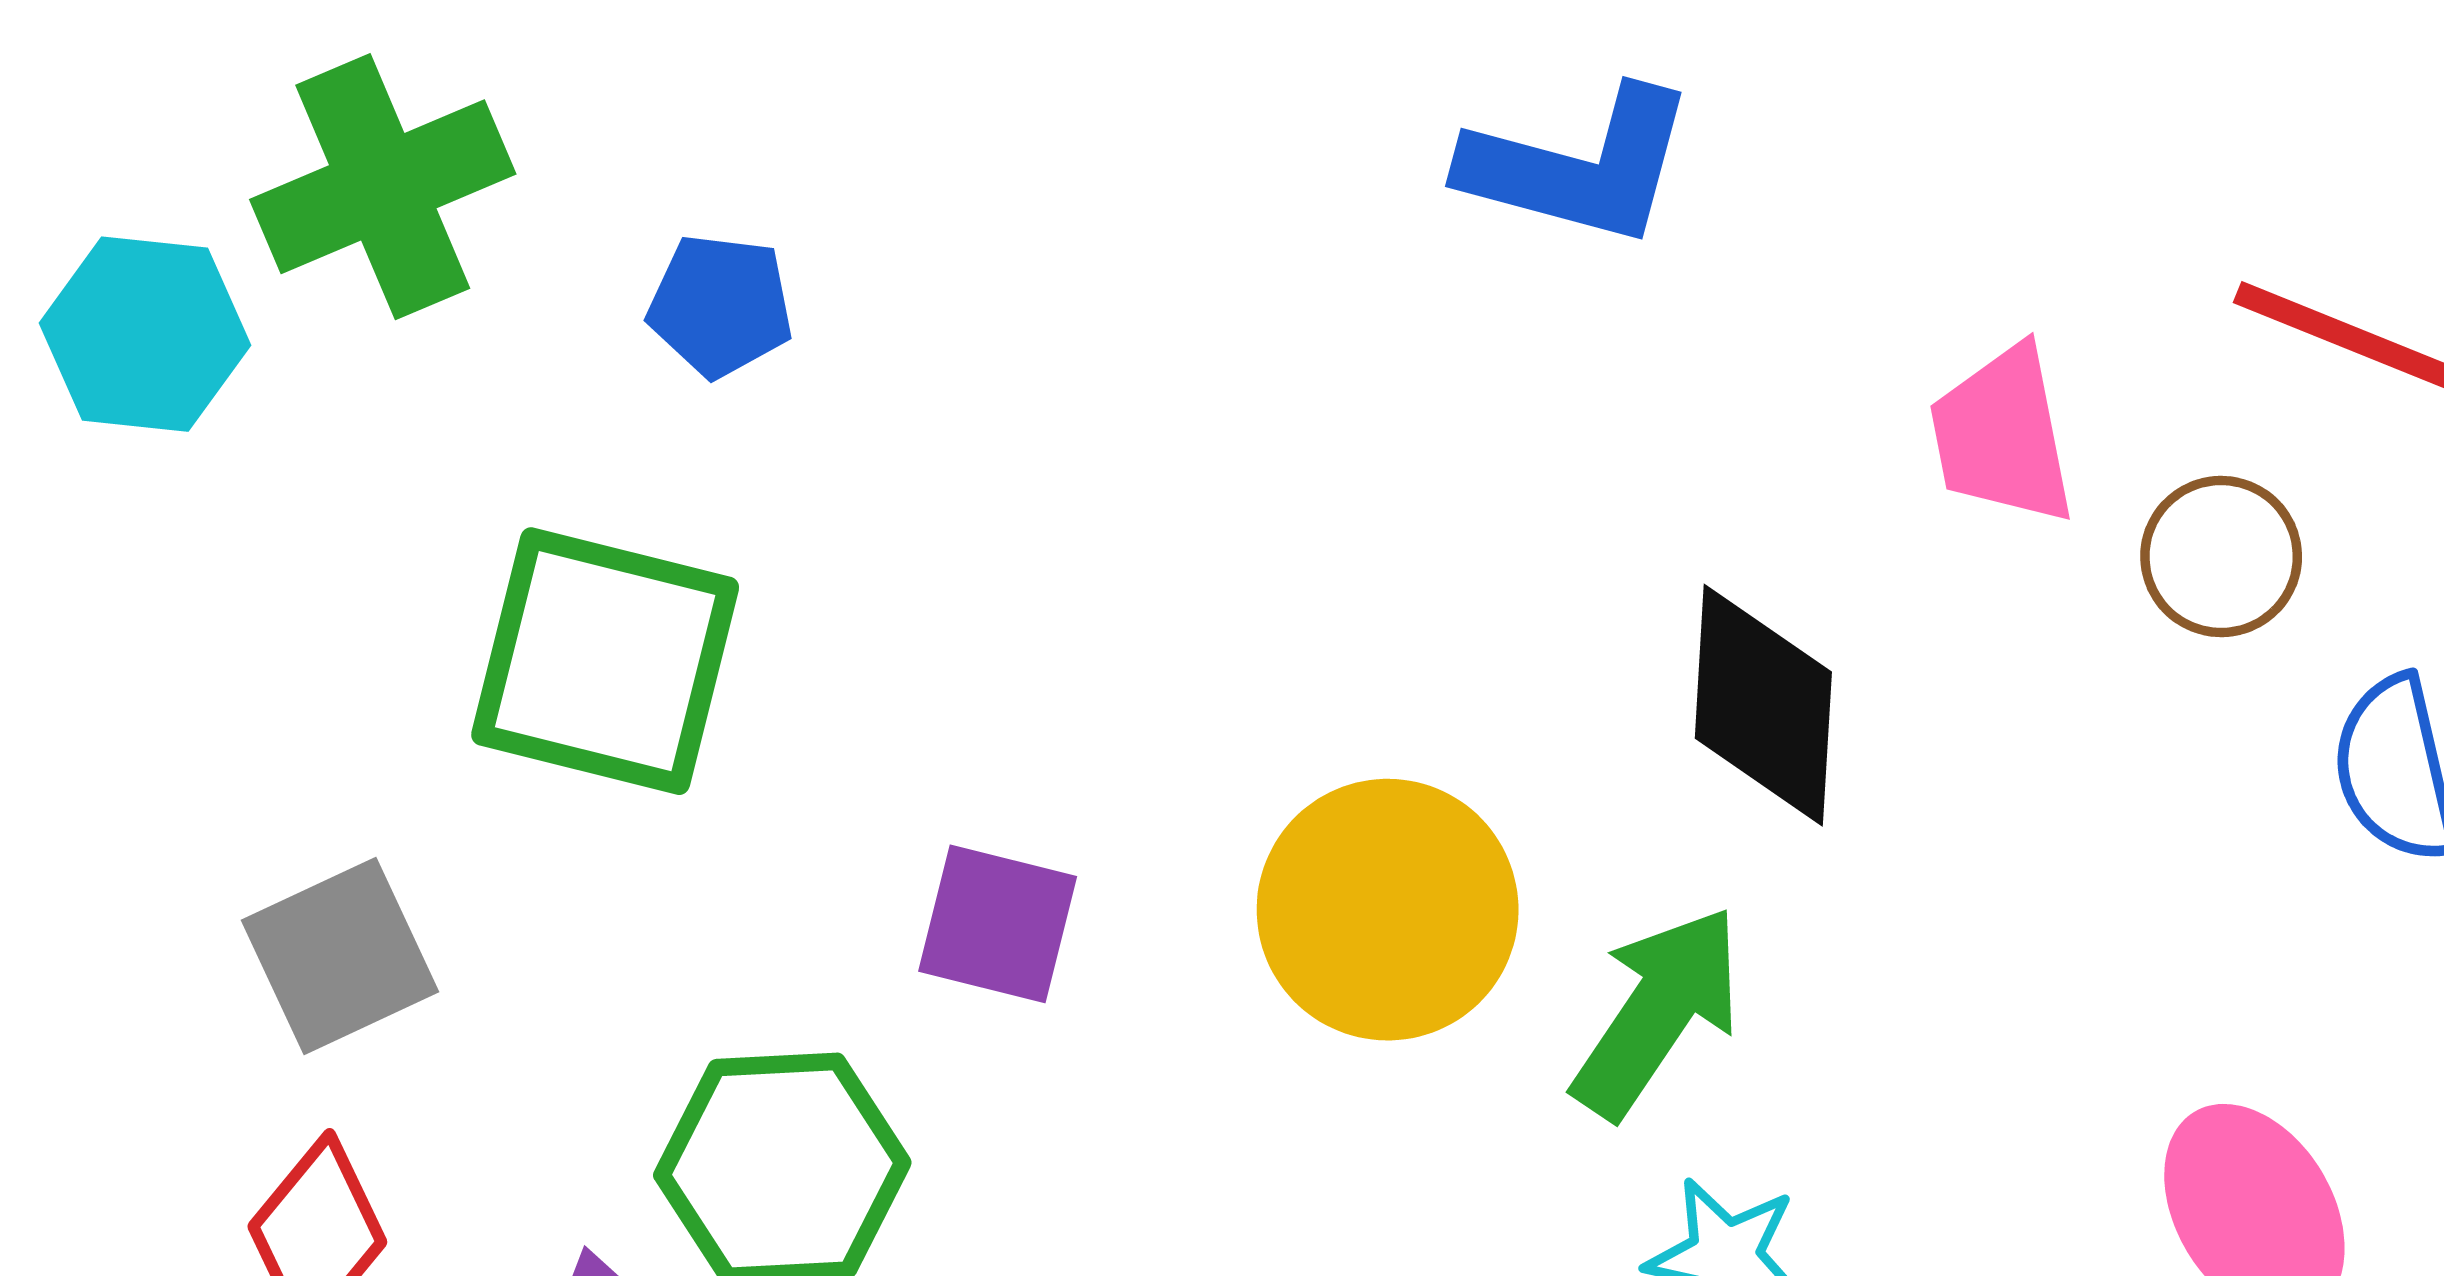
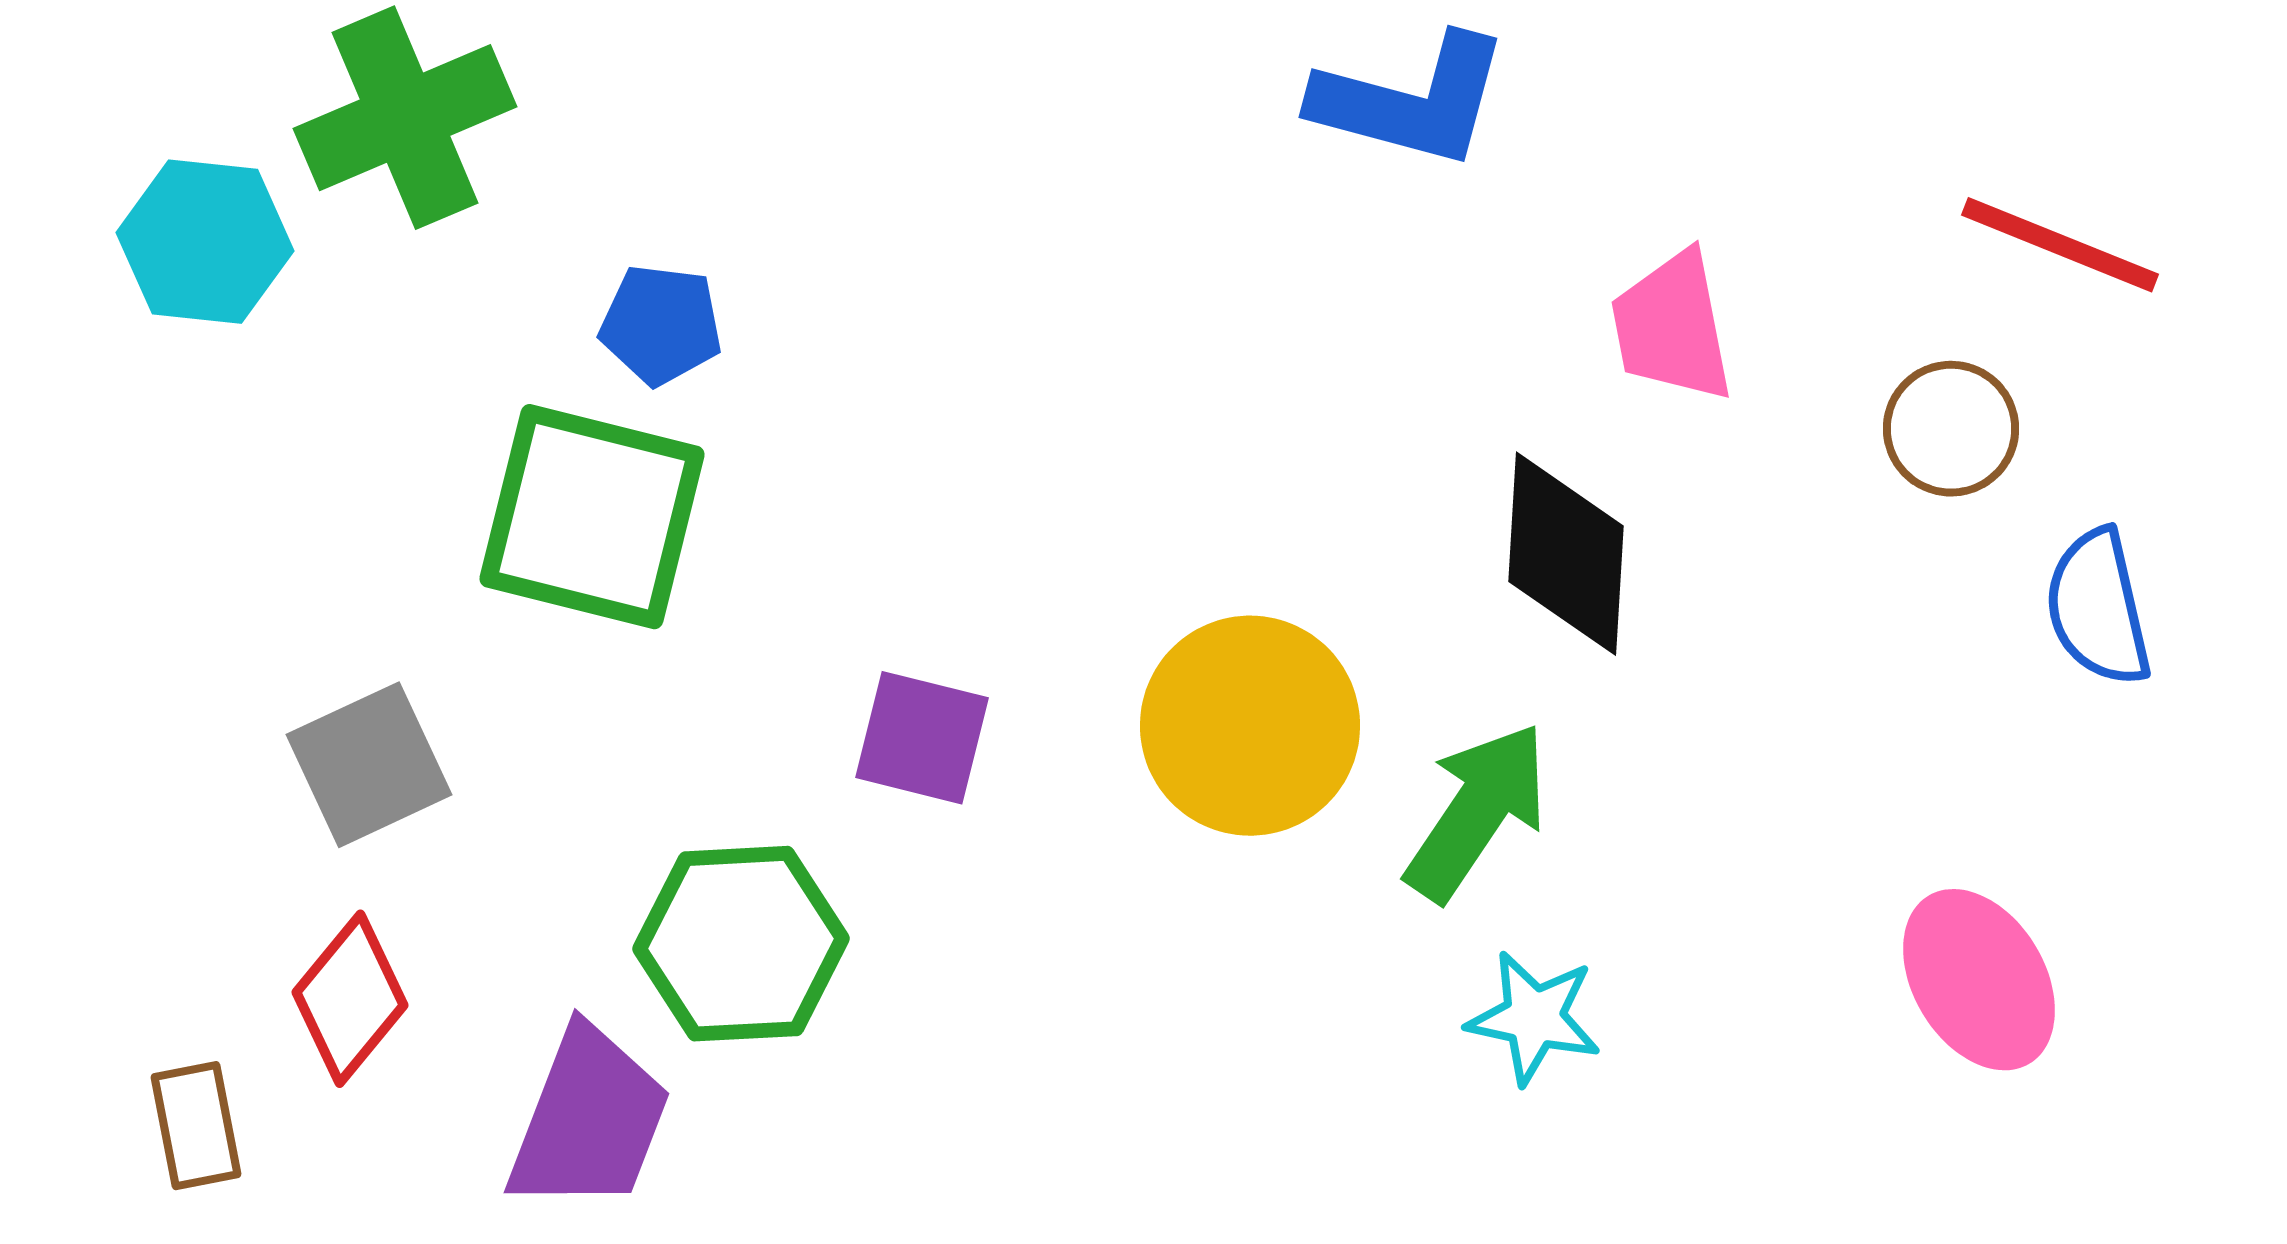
blue pentagon: (720, 306) -> (661, 325), moved
pink trapezoid: (2002, 435) -> (1672, 327), moved

